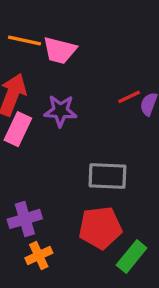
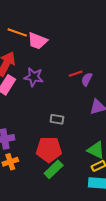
gray rectangle: (107, 176) -> (57, 119), size x0.6
green rectangle: (132, 257) -> (54, 169), moved

